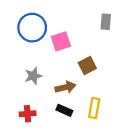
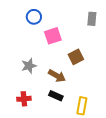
blue circle: (32, 28) -> (34, 17), moved, size x0.6
brown arrow: (65, 87) -> (57, 76), turned 42
yellow rectangle: (94, 108) -> (82, 106), moved

